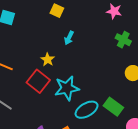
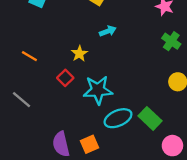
cyan arrow: (69, 38) -> (108, 31), turned -144
red square: (38, 81) -> (65, 78), size x0.6

